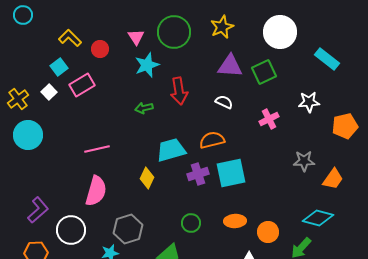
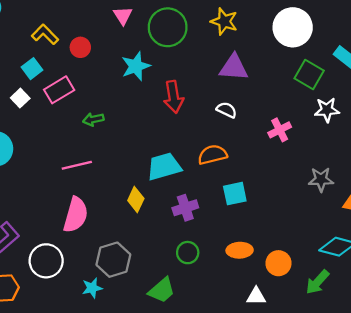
yellow star: (222, 27) -> (224, 21), turned -30
pink triangle: (136, 37) -> (123, 16), moved
green square: (264, 72) -> (309, 74), moved, turned -35
green arrow: (144, 108) -> (93, 119), moved
cyan square: (231, 173) -> (235, 194), size x0.7
purple cross: (198, 174) -> (185, 208), moved

